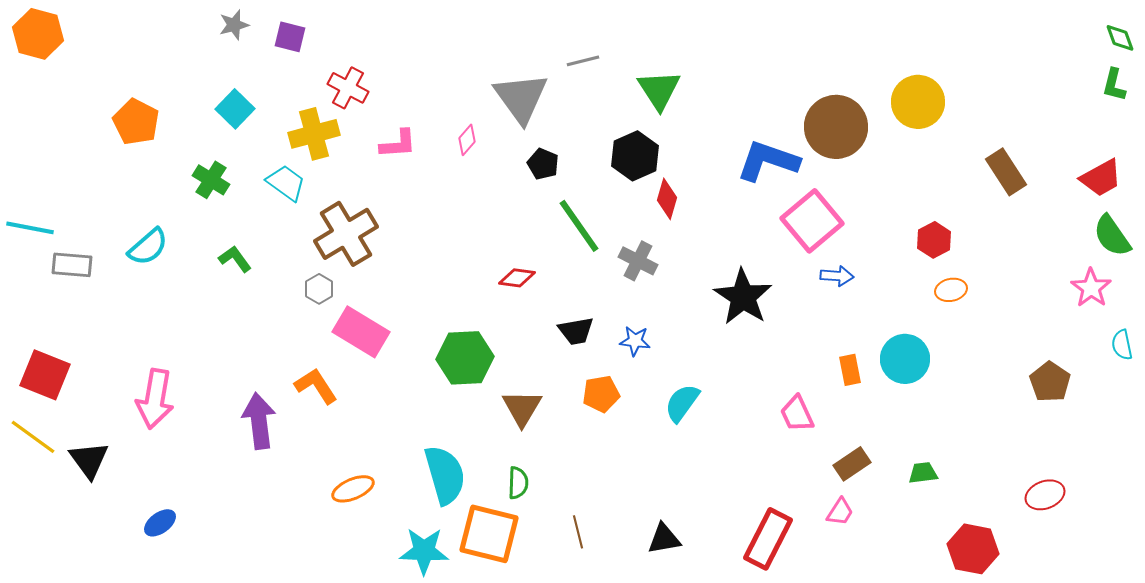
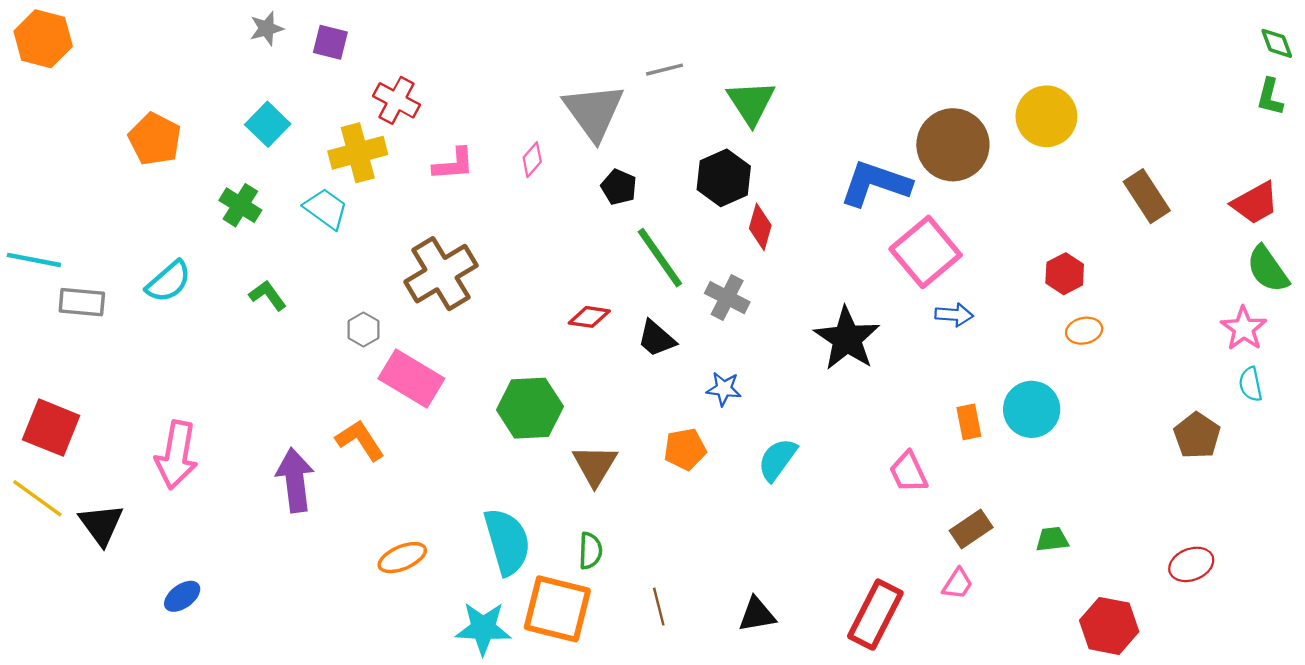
brown cross: (346, 234) -> (441, 274), moved
black trapezoid: (576, 331) -> (656, 339), moved, turned 51
cyan semicircle: (1122, 345) -> (1251, 384), moved

